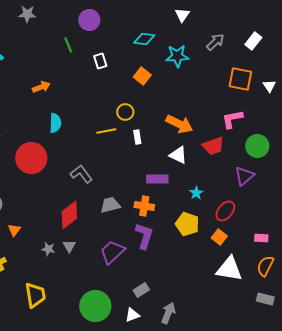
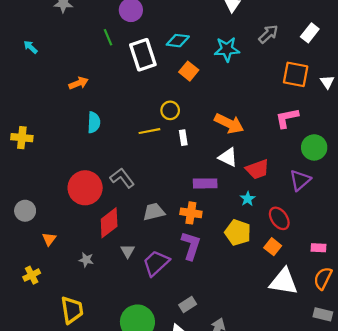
cyan diamond: (144, 39) -> (178, 41), moved
white rectangle: (100, 61) -> (143, 55), size x1.8
red trapezoid: (213, 146) -> (257, 169), moved
red circle: (31, 158) -> (85, 188), moved
red ellipse: (225, 211) -> (279, 218), turned -75
gray triangle: (69, 246) -> (128, 251), moved

